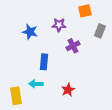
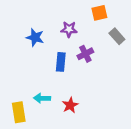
gray rectangle: (100, 31) -> (117, 36), turned -64
blue rectangle: (44, 62) -> (61, 62), moved
red star: (68, 90) -> (70, 105), moved

